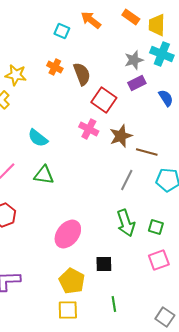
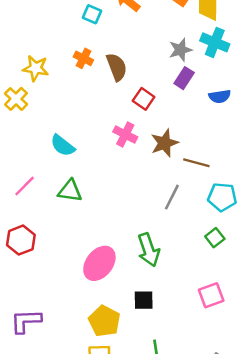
purple rectangle: (137, 83) -> (184, 78), turned -30
blue semicircle: (166, 98) -> (220, 96), turned 114
red square: (104, 100) -> (144, 99), size x0.7
green arrow: (126, 223) -> (149, 250), moved
green square: (156, 227) -> (215, 238), moved, turned 35

